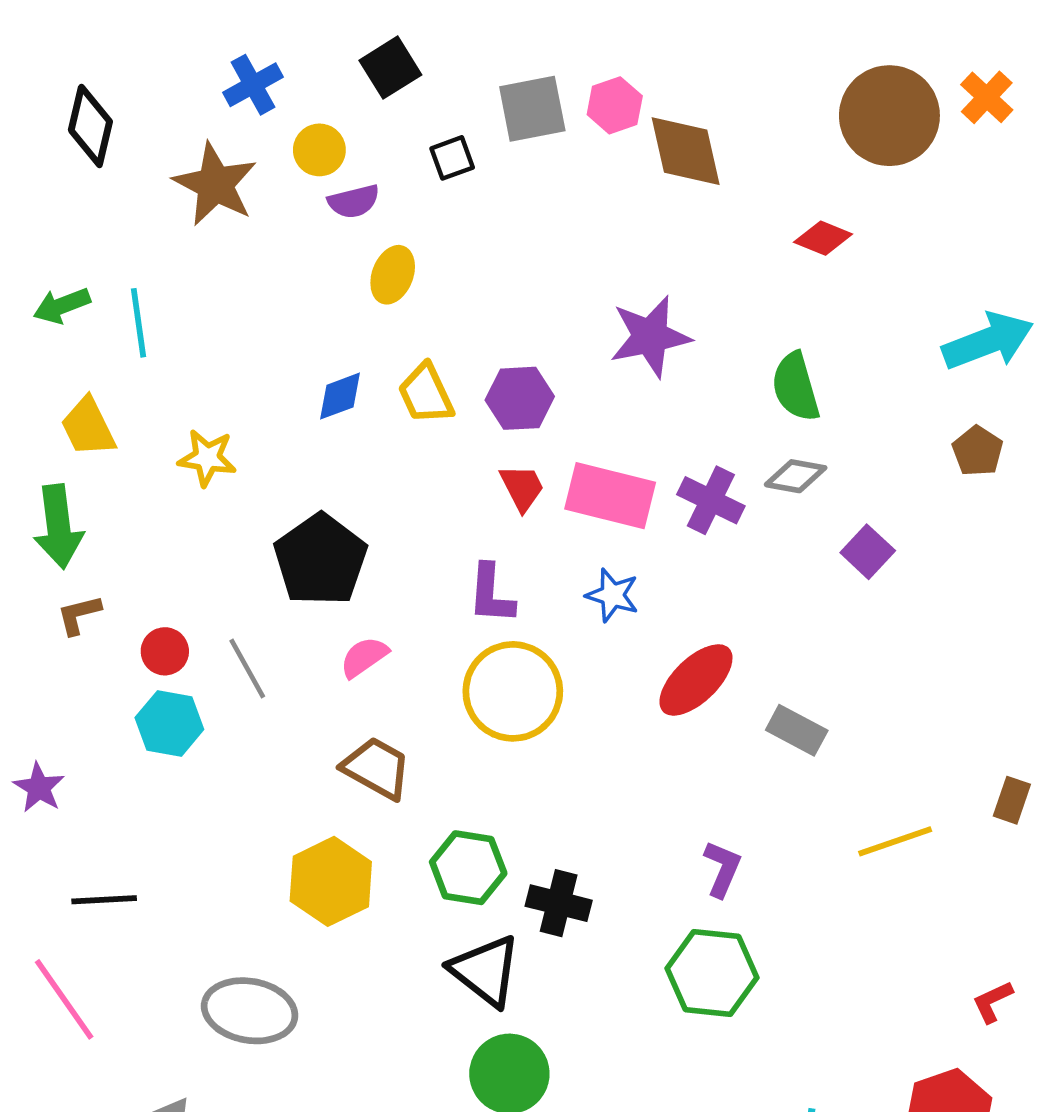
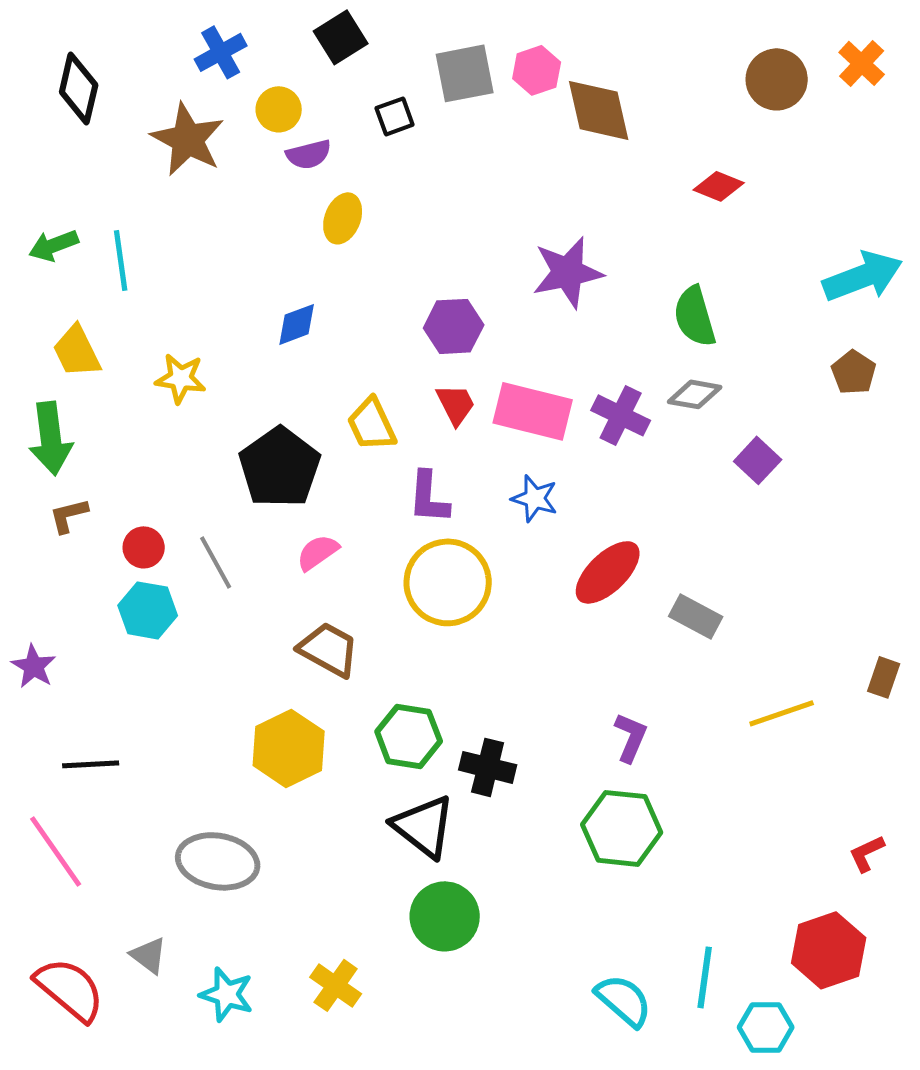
brown circle: (889, 116) -> (777, 79), size x0.7
yellow trapezoid: (426, 394) -> (372, 424), moved

